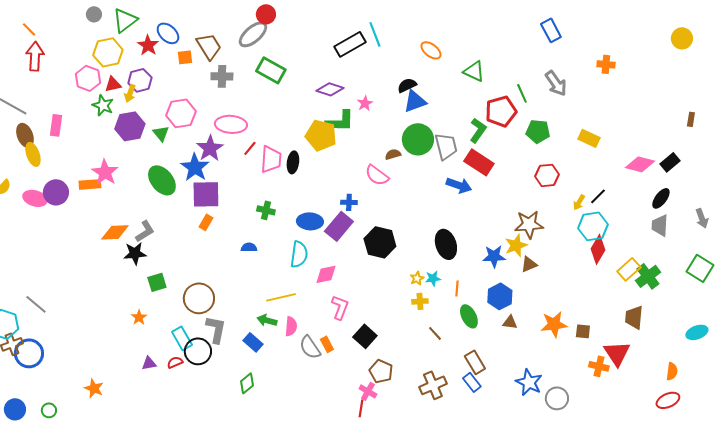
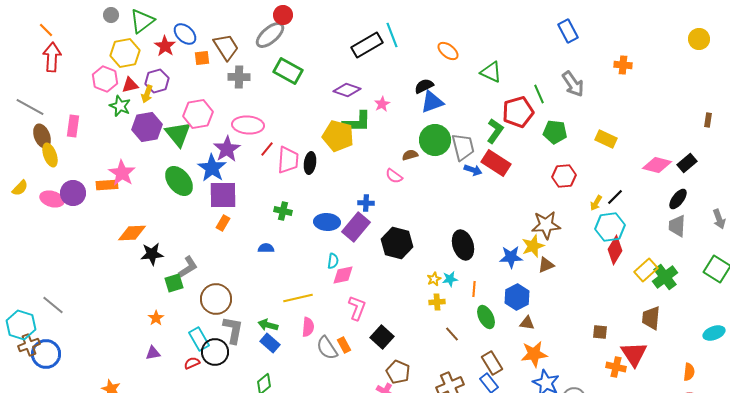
green triangle: (161, 133) -> (178, 134), size x1.6
pink semicircle: (377, 175) -> (394, 176), size x0.7
blue arrow: (459, 185) -> (473, 170), moved, size x0.7
gray L-shape: (145, 231) -> (188, 267), moved
cyan semicircle: (299, 254) -> (333, 261), moved, size x0.6
green arrow: (267, 320) -> (268, 325), moved
orange star: (554, 324) -> (534, 354), moved
purple triangle: (149, 363) -> (153, 353), moved

